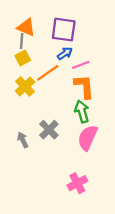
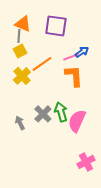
blue arrow: (65, 53) -> (82, 52), moved
green arrow: (82, 111) -> (61, 112), moved
pink cross: (77, 183) -> (86, 162), moved

